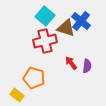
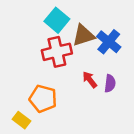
blue cross: (81, 21) -> (109, 42), moved
brown triangle: (66, 28) -> (83, 35), turned -36

